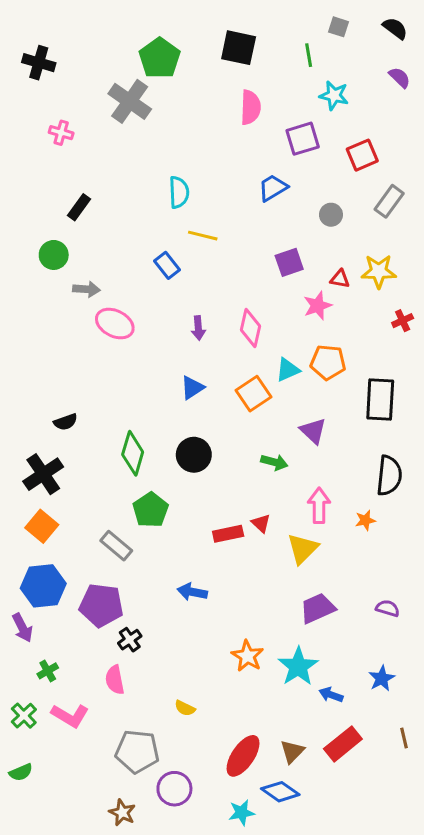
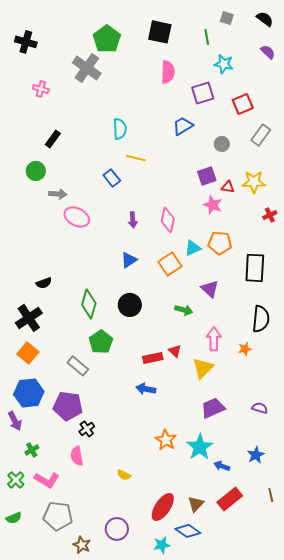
purple square: (289, 262) -> (207, 176), moved
pink star: (318, 306) -> (213, 205), turned -30
blue arrow: (192, 592) -> (146, 389), moved
gray pentagon: (137, 751) -> (58, 516), moved

